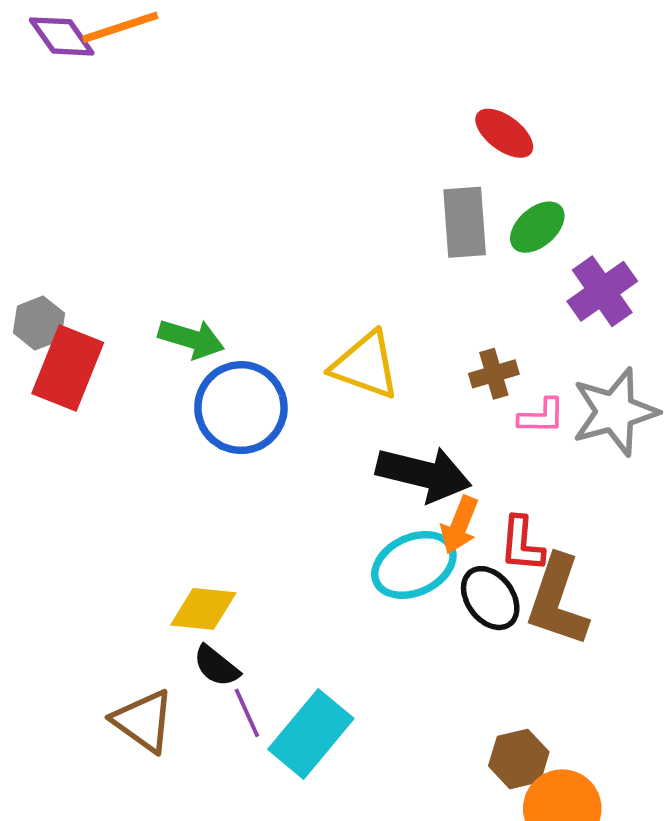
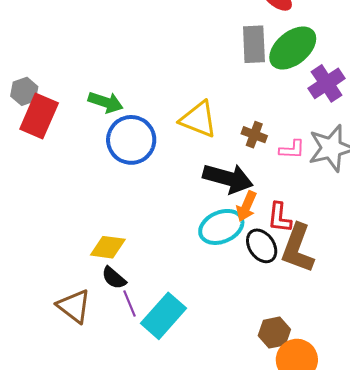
green ellipse: (537, 227) -> (293, 48), size x1.6
brown cross: (494, 374) -> (254, 135), moved, turned 35

